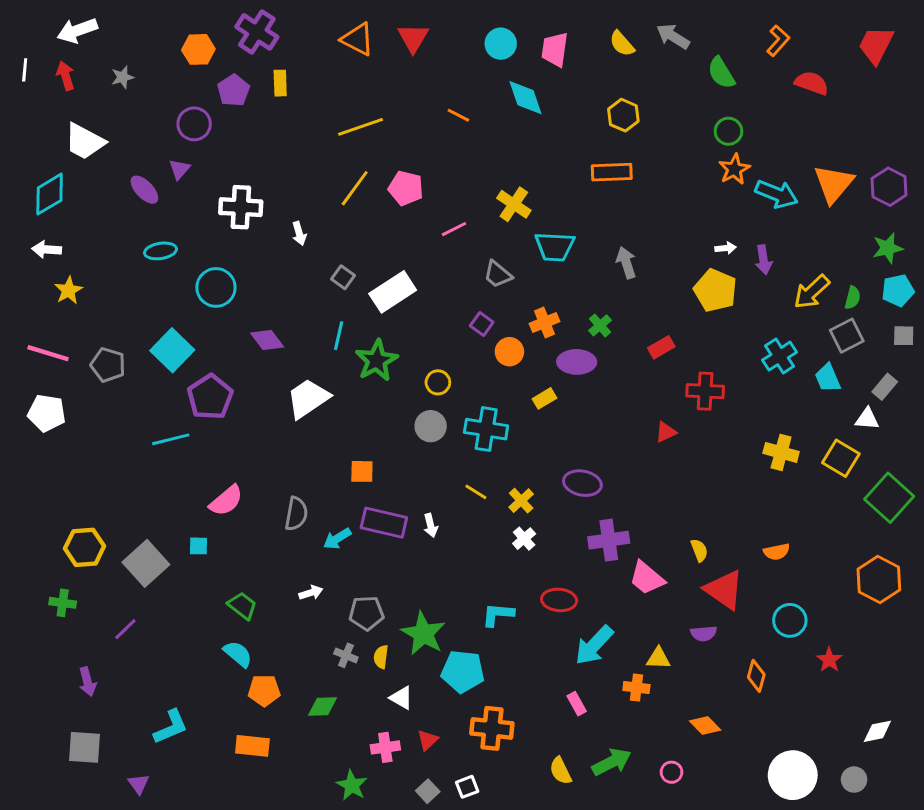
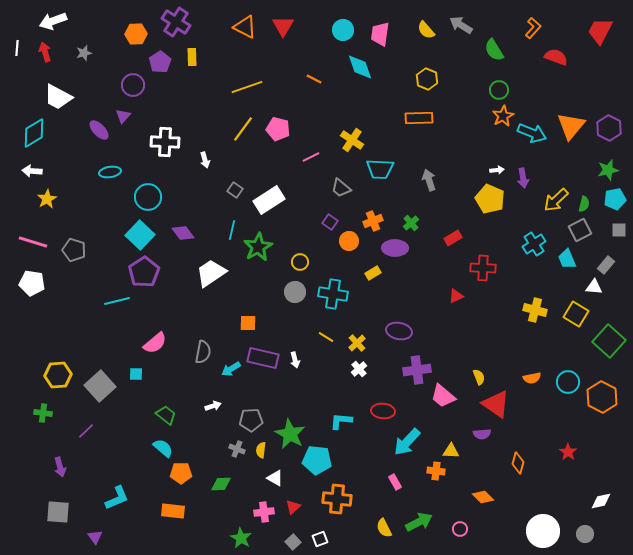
cyan square: (172, 350) -> (140, 235), moved
cyan circle: (790, 620) -> (568, 382), moved

